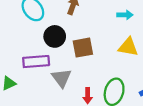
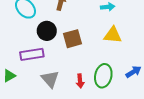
gray triangle: (61, 78) -> (50, 79), moved

